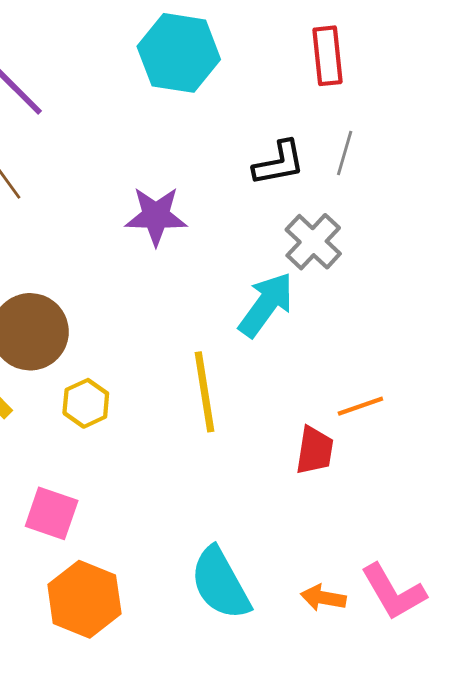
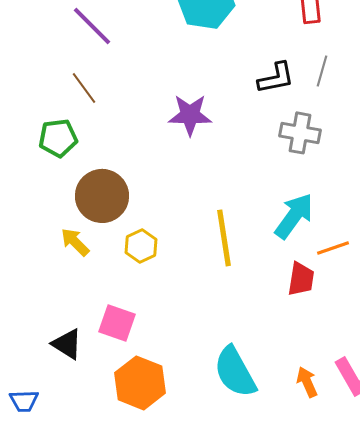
gray cross: (313, 242) -> (300, 133), turned -33
cyan arrow: (266, 305) -> (294, 216), moved
orange arrow: (323, 598) -> (307, 382), turned 56

